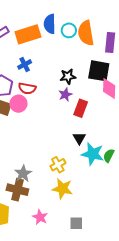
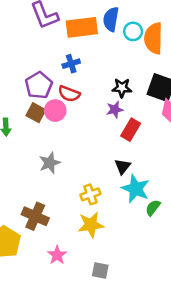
green semicircle: (109, 156) -> (153, 208), moved
gray star: (23, 174) -> (50, 163), moved
yellow star: (62, 189) -> (91, 225), turned -30

